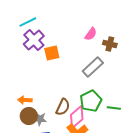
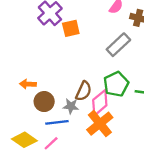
orange arrow: (25, 100) -> (28, 84), moved
gray star: (40, 119) -> (71, 106), moved

